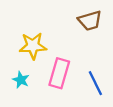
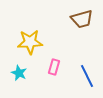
pink rectangle: (59, 73) -> (54, 67), size x0.6

